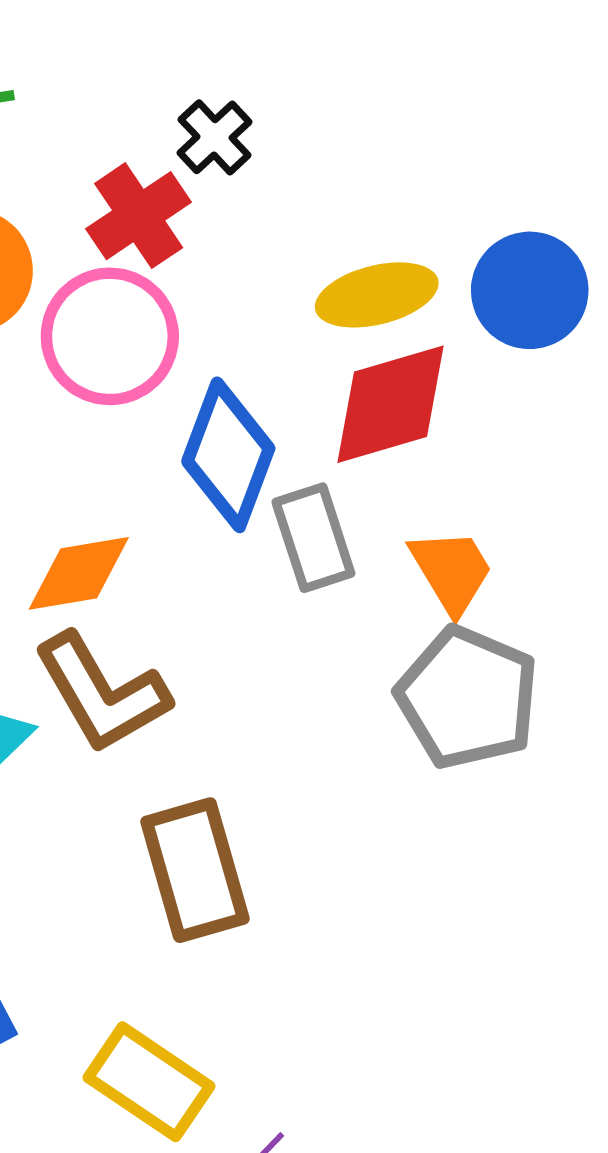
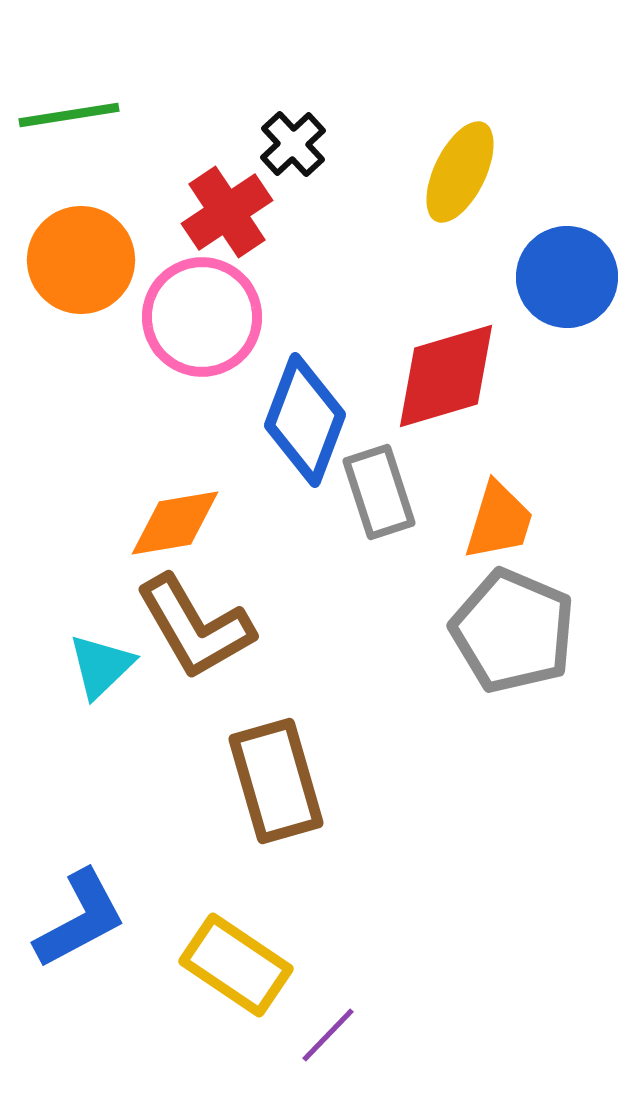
yellow ellipse: (377, 295) -> (460, 172), moved, turned -50
orange trapezoid: (451, 571) -> (499, 521), turned 48

